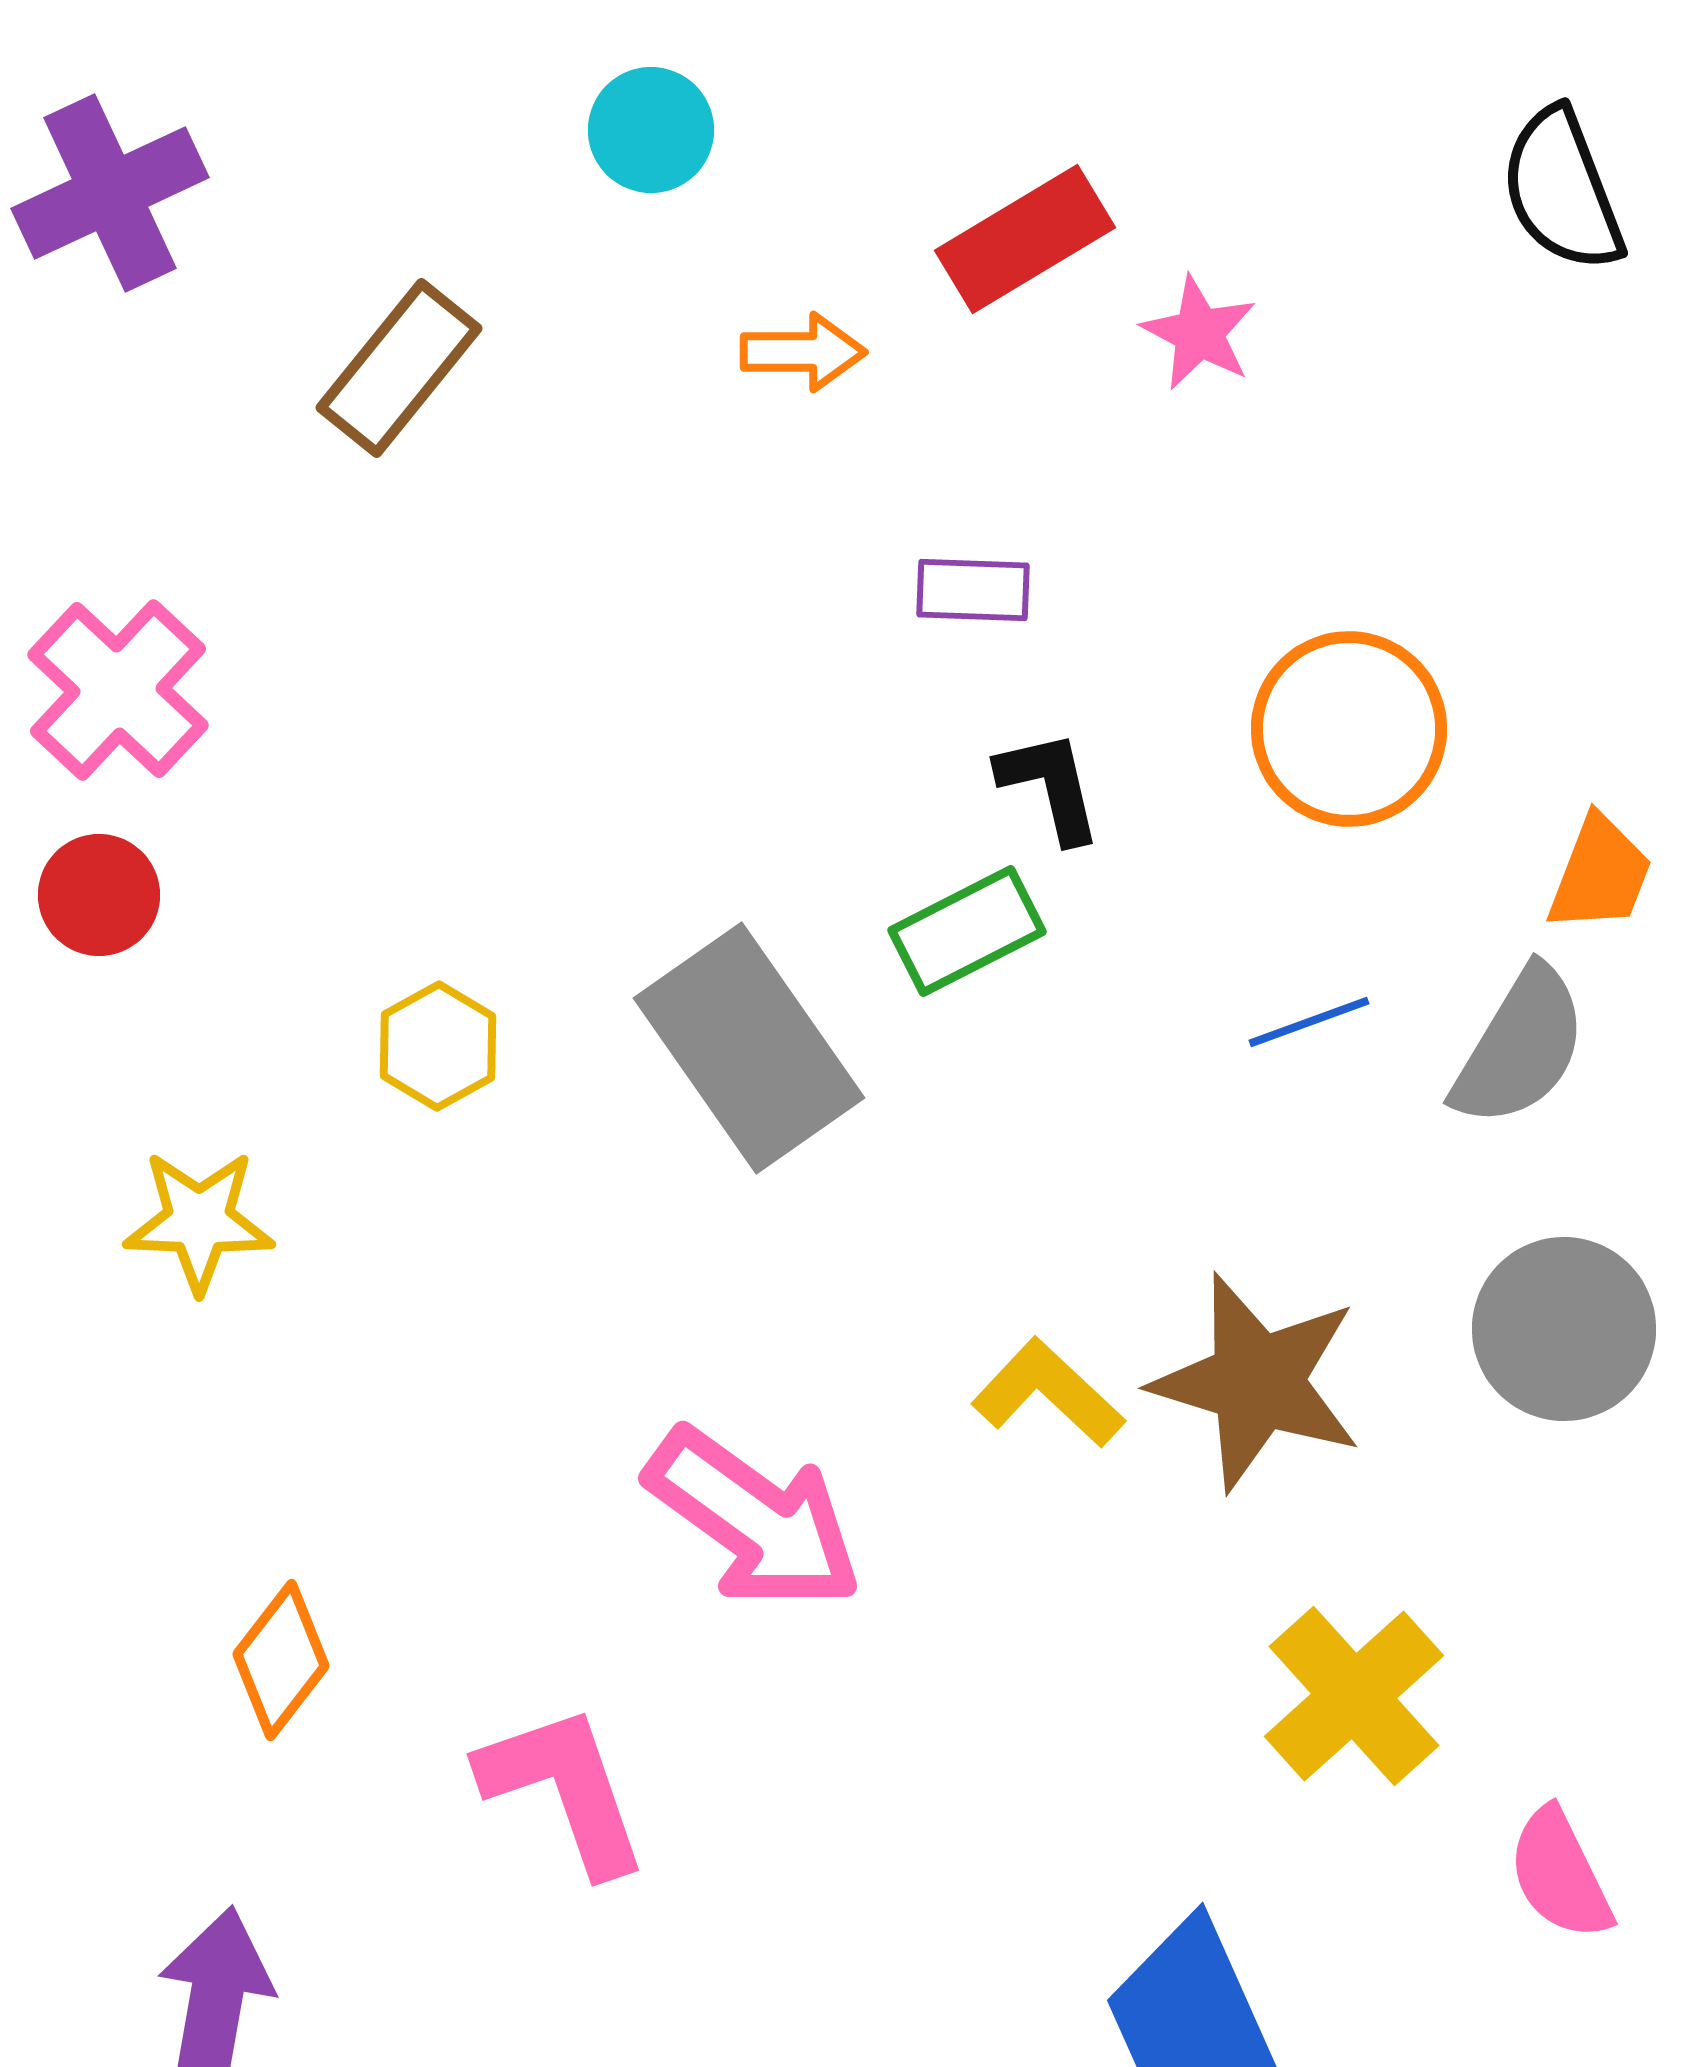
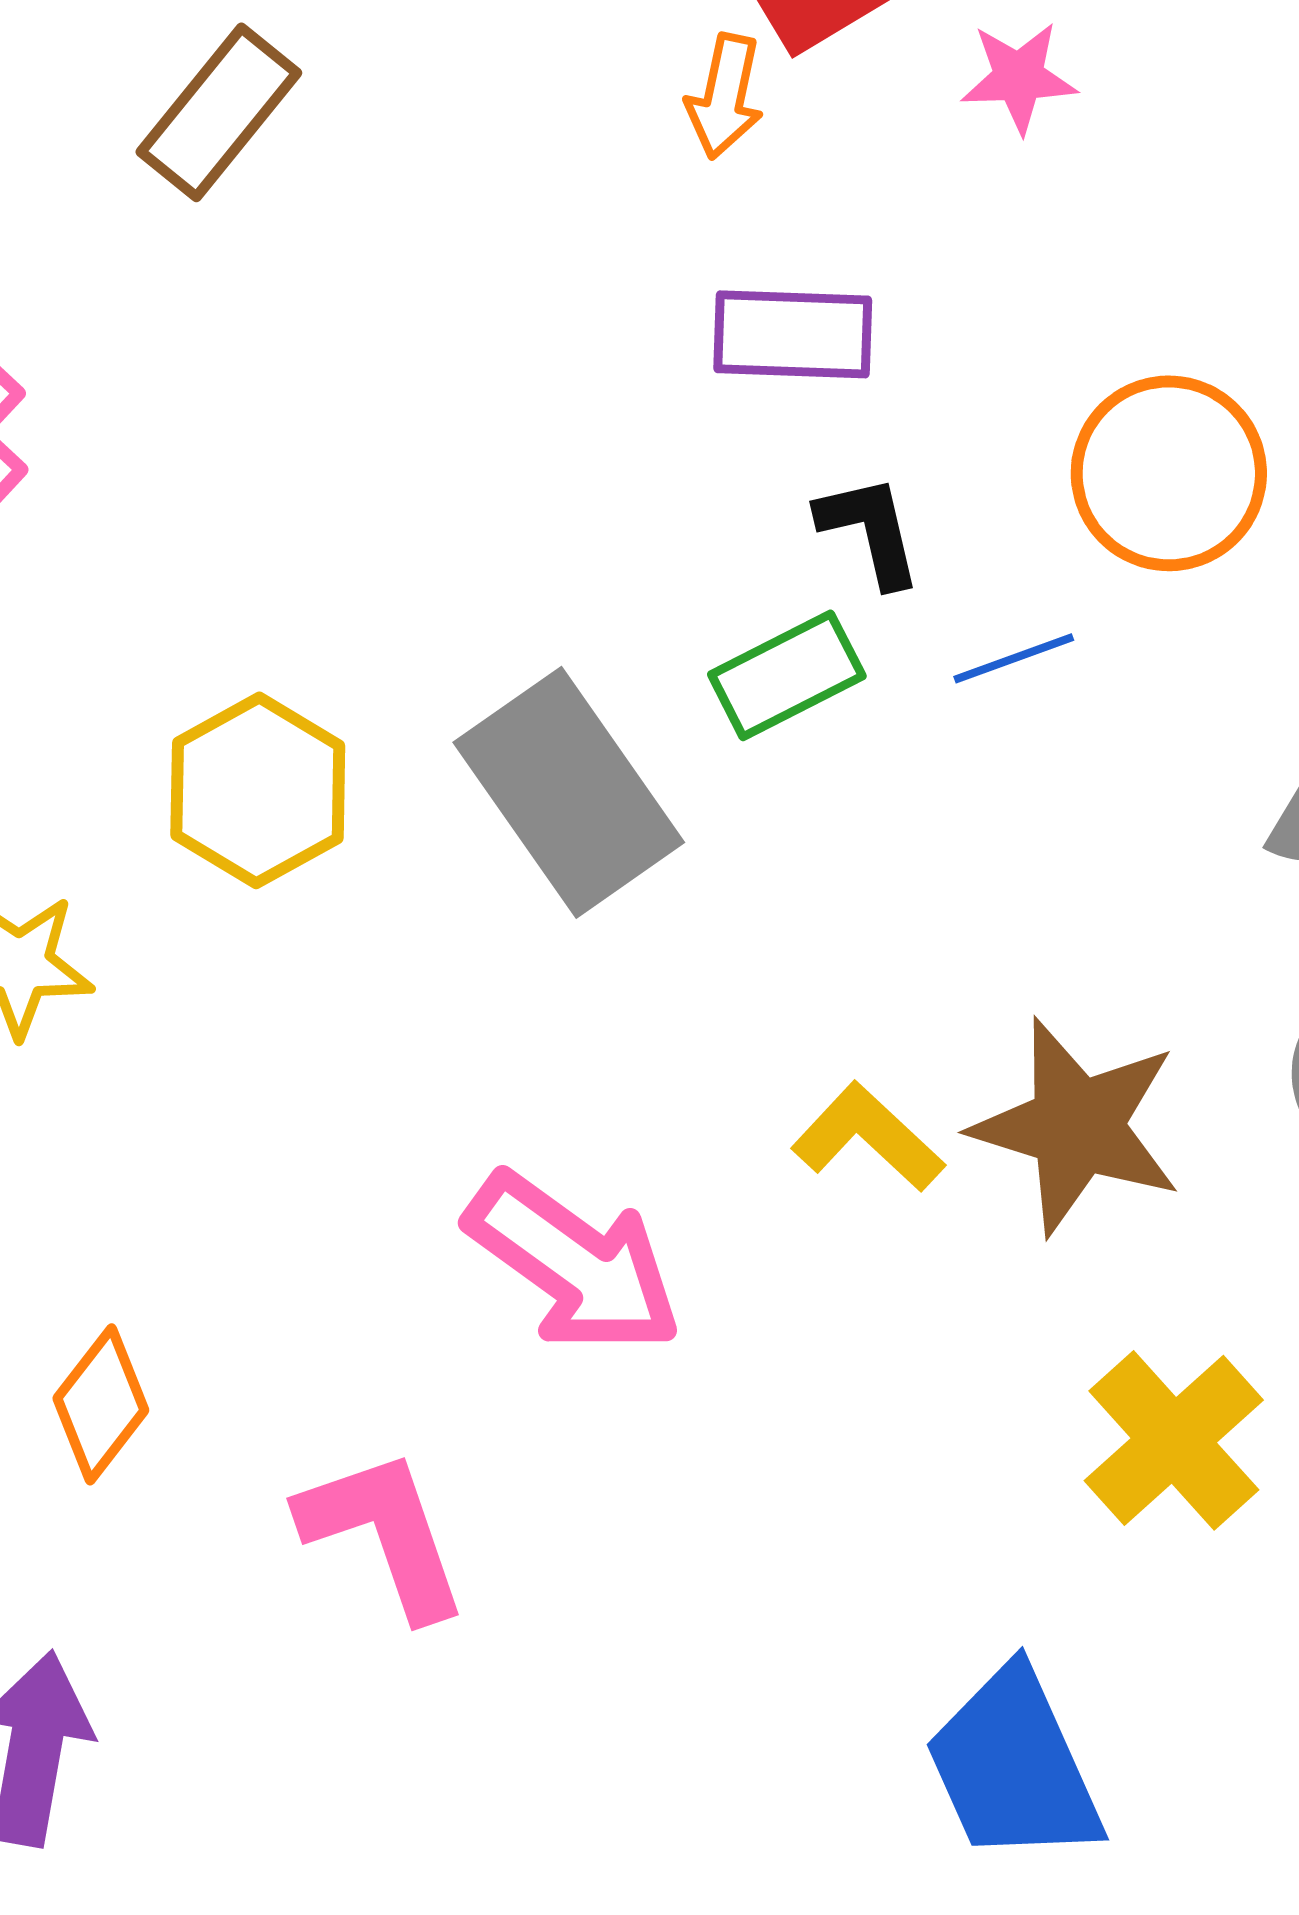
pink star: (1199, 333) -> (1019, 77), turned -30
orange arrow: (803, 352) -> (725, 96), moved, turned 102
purple rectangle: (973, 590) -> (793, 334), size x1.4
blue line: (1309, 1022) -> (1014, 658), moved
yellow hexagon: (438, 1046) -> (258, 790), size x1.5

